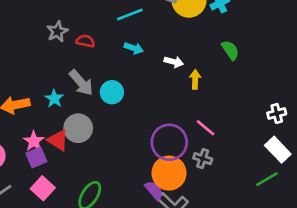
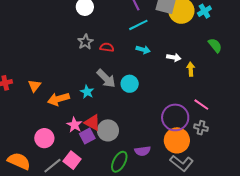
gray circle: (78, 128) -> (108, 130), moved
purple square: (36, 157) -> (87, 136), moved
pink square: (43, 188) -> (72, 160), moved
purple semicircle: (154, 190) -> (143, 151), moved, turned 126

